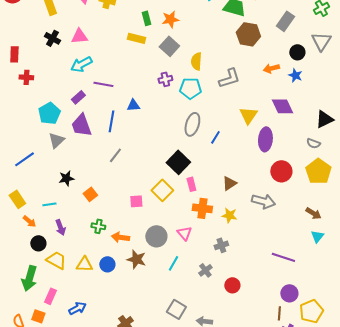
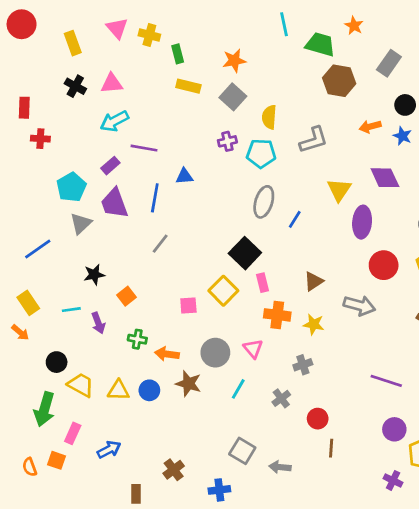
green rectangle: (146, 18) -> (178, 54), moved
orange arrow: (29, 221) -> (20, 332), moved
purple arrow: (60, 227) -> (98, 323), moved
brown line: (279, 313) -> (331, 448), moved

